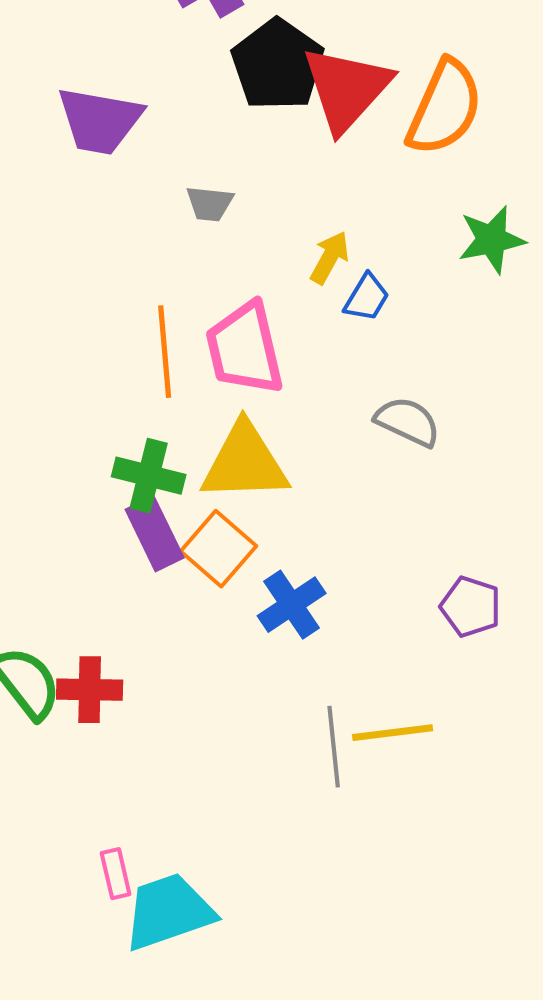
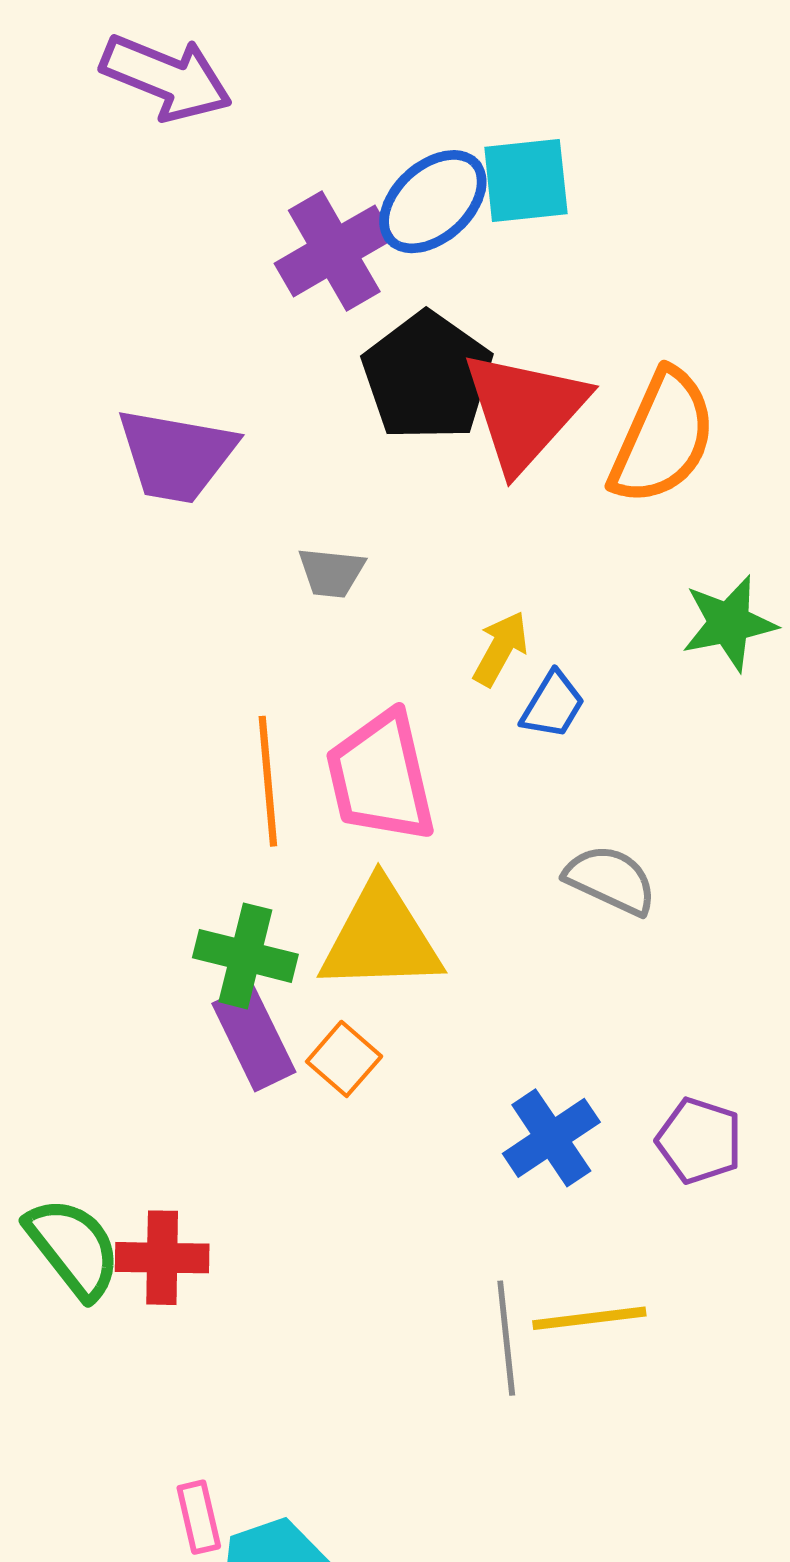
orange square: (219, 549) -> (344, 1059), size x0.7
blue cross: (292, 605) -> (551, 1138), moved

